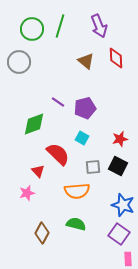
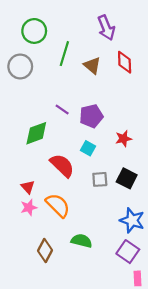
green line: (60, 26) -> (64, 54), moved
red star: (120, 139) -> (123, 139), moved
red triangle: (38, 171) -> (28, 187), moved
orange semicircle: (77, 191) -> (58, 205), moved, turned -130

